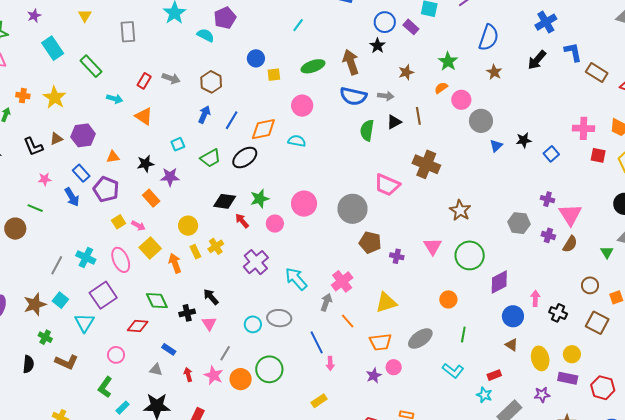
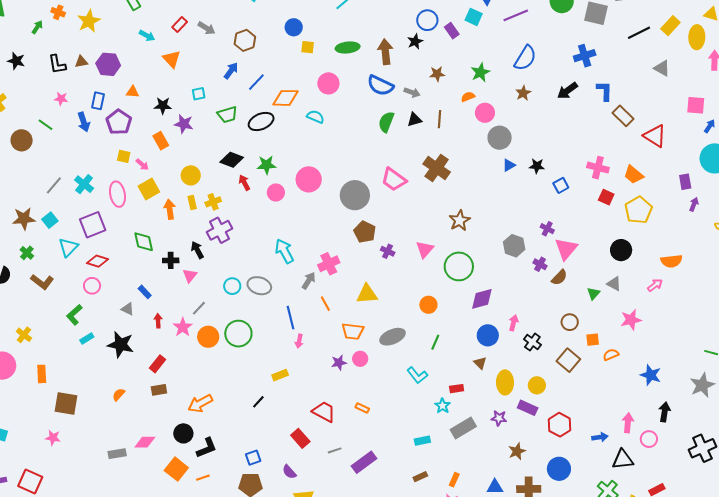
blue rectangle: (81, 173) -> (98, 101), turned 42
yellow square: (119, 222) -> (124, 156), turned 32
purple cross: (256, 262) -> (220, 230), moved
red diamond: (138, 326) -> (97, 261), moved

